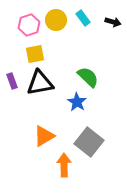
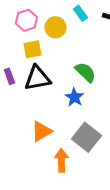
yellow circle: (56, 20) -> (55, 27), moved

